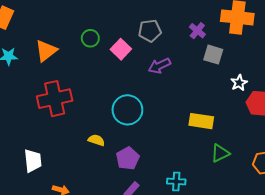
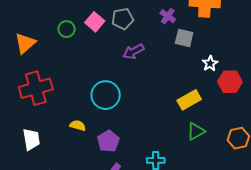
pink square: (121, 49) -> (95, 22), moved
yellow rectangle: (201, 121) -> (189, 100), moved, turned -35
white trapezoid: (33, 161) -> (31, 139), moved

